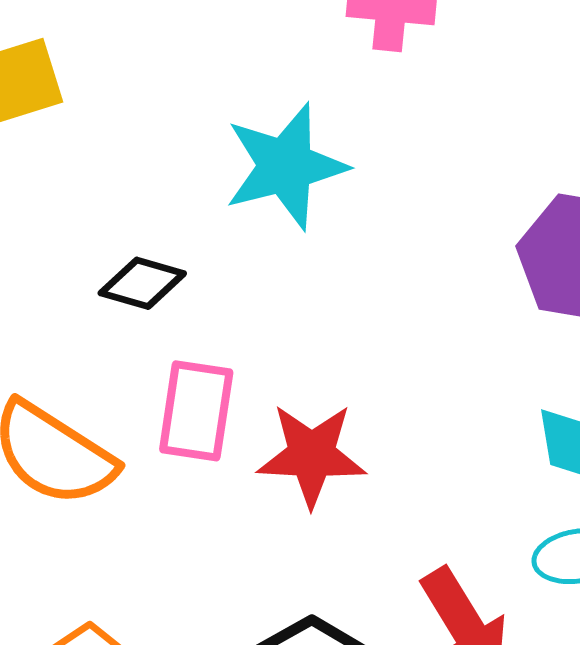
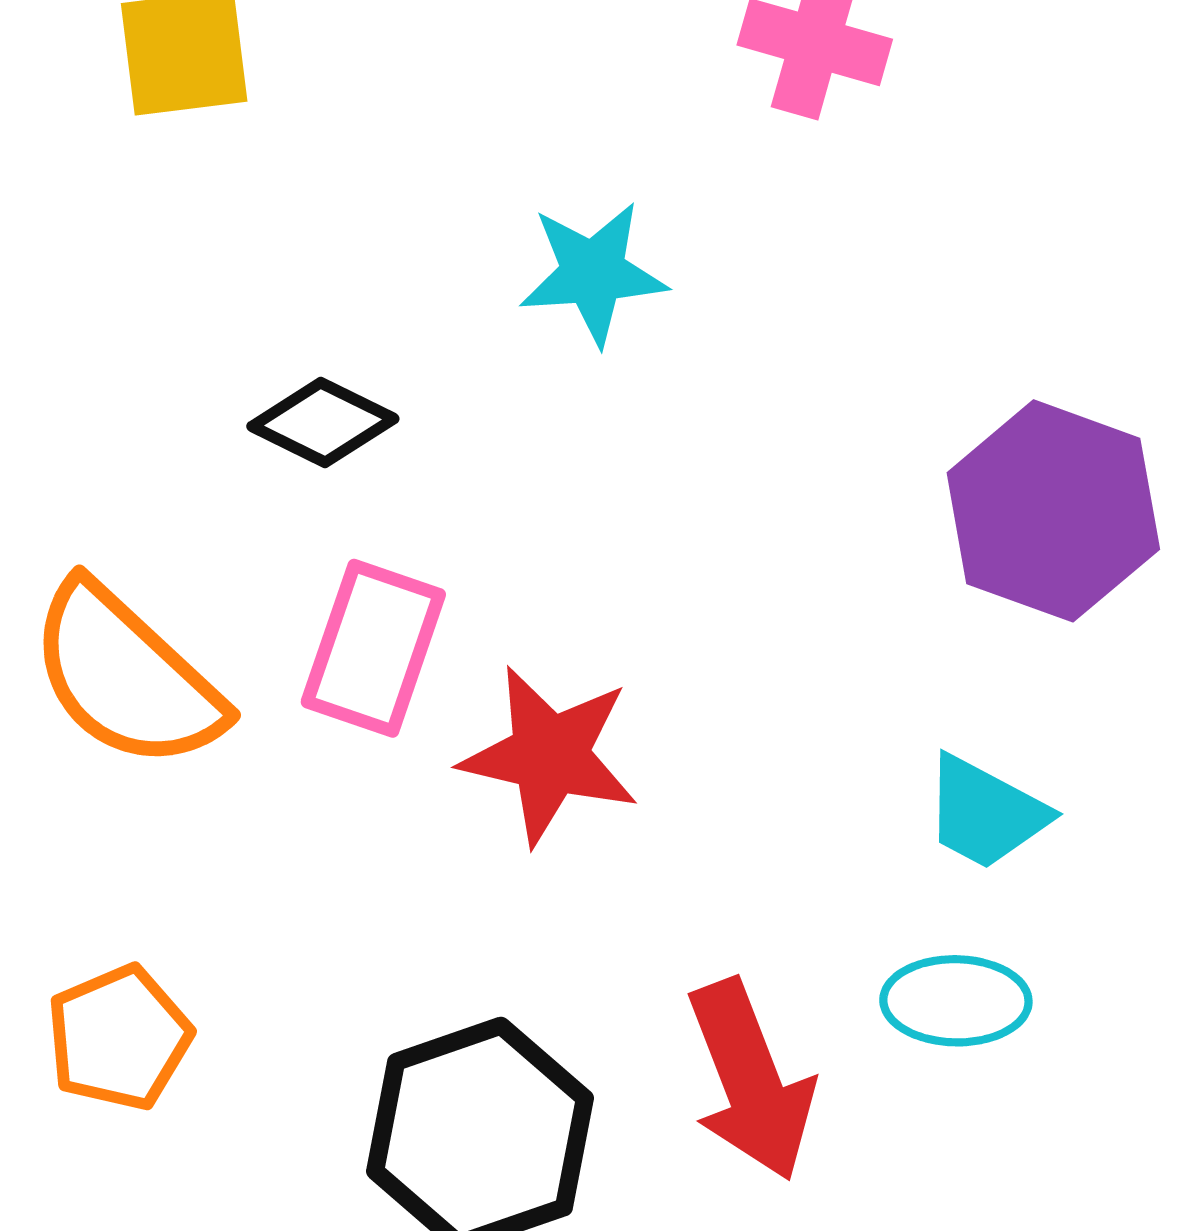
cyan star: (286, 166) -> (593, 273), size x0.7

